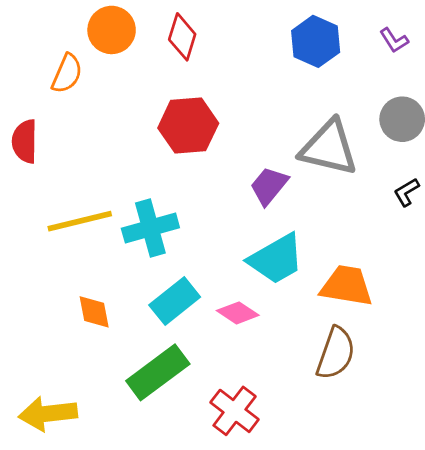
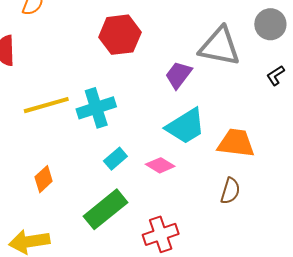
cyan rectangle: (175, 301) -> (115, 159), size x0.7
orange diamond: (94, 312) -> (44, 179), moved, turned 60
brown semicircle: (336, 353) -> (230, 191), size x0.7
red cross: (235, 411) -> (161, 234), turned 36

